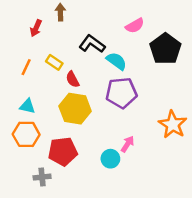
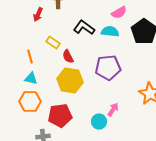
cyan semicircle: (117, 61) -> (110, 32), moved, turned -30
orange line: (26, 67) -> (30, 57), moved, turned -40

